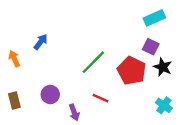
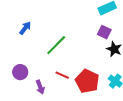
blue arrow: (41, 42) -> (25, 28), moved
red pentagon: (132, 71) -> (87, 81), moved

